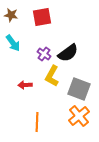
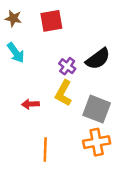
black semicircle: (68, 53) -> (98, 59), moved
purple cross: (44, 54) -> (67, 66), moved
orange cross: (79, 116) -> (97, 142), turned 30

